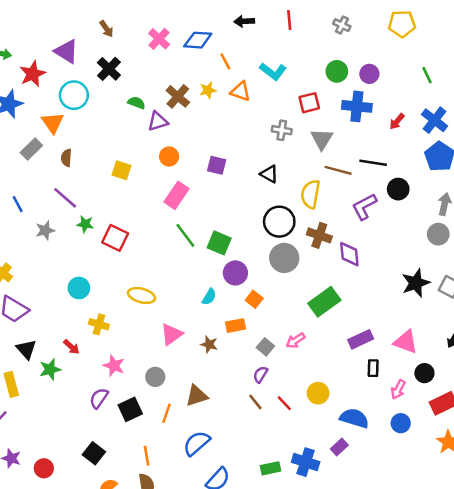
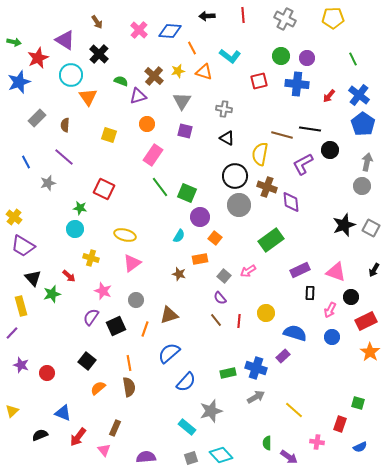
gray cross: (342, 25) -> (285, 19), size x1.5
orange triangle: (53, 123) -> (88, 97), moved
gray cross: (282, 130) -> (224, 109), moved
gray triangle: (322, 139) -> (182, 101), moved
green star: (85, 224) -> (80, 208), moved
pink triangle: (172, 334) -> (132, 263), moved
purple semicircle: (260, 374) -> (220, 298), turned -72
red line: (284, 403) -> (239, 321), turned 48

